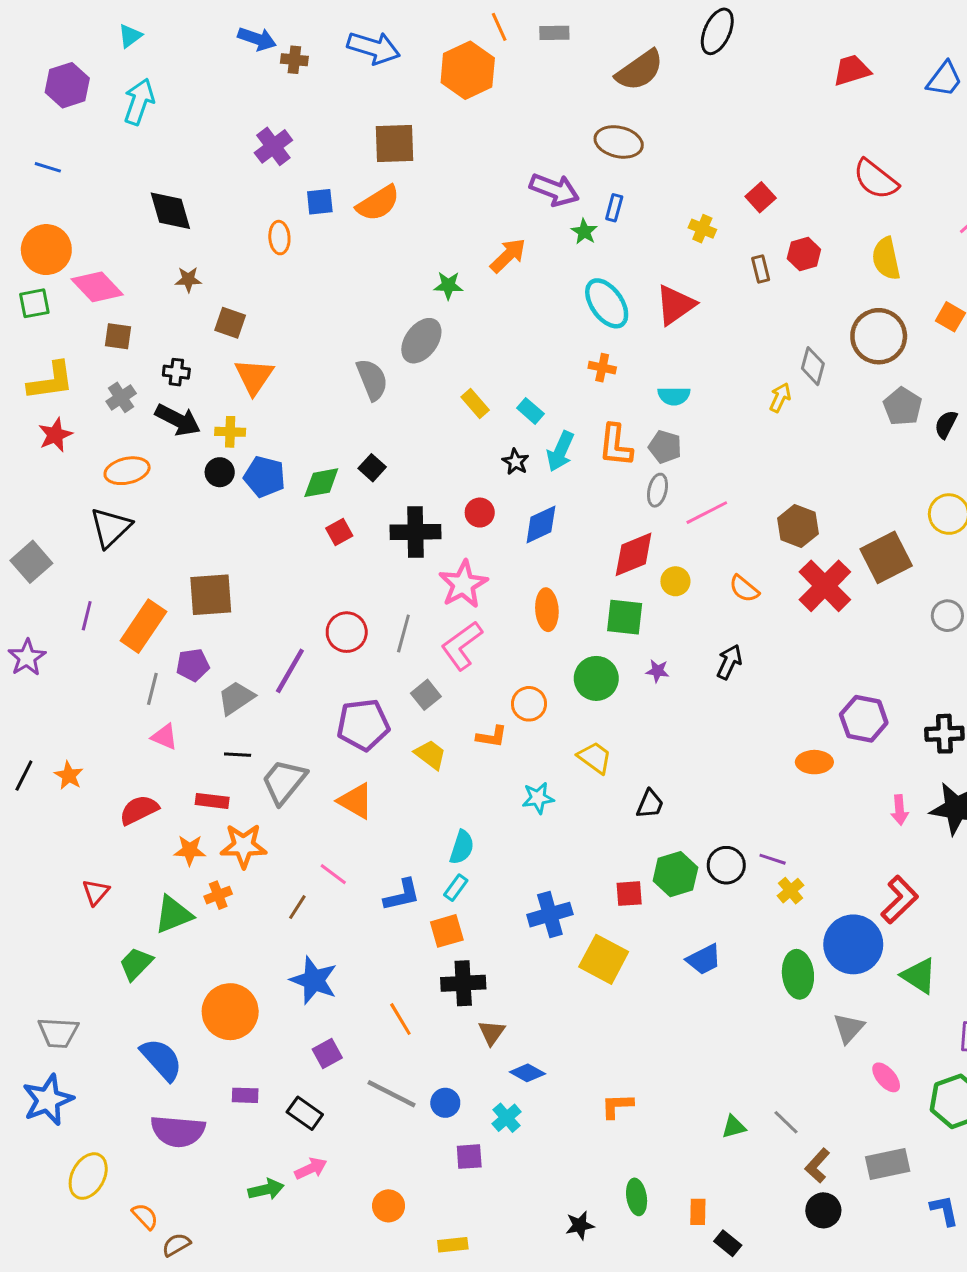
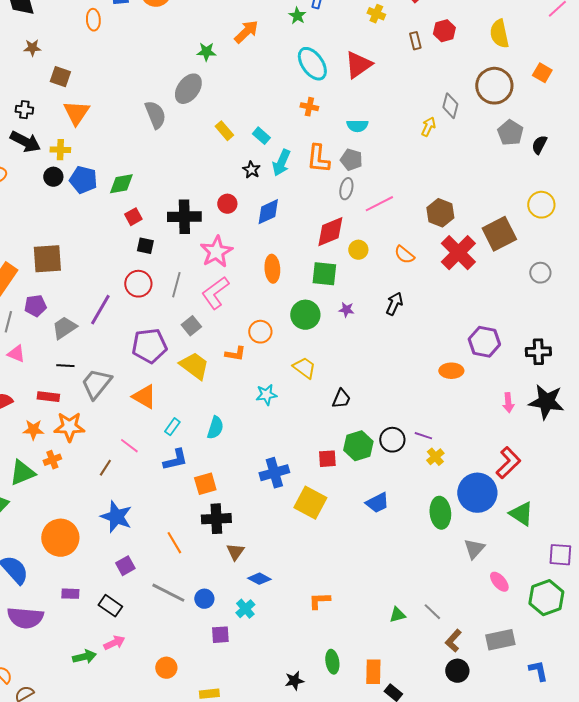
black square: (372, 468) -> (145, 246), moved, turned -30
yellow trapezoid: (430, 755) -> (194, 366), size x1.4
cyan rectangle: (456, 888) -> (172, 427), moved
orange rectangle: (698, 1212) -> (373, 672), size x1.4

